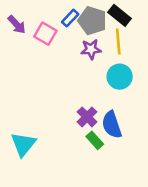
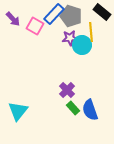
black rectangle: (120, 15) -> (102, 12), moved
blue rectangle: (70, 18) -> (54, 14), size x1.5
cyan circle: (120, 77) -> (82, 45), moved
blue semicircle: (112, 125) -> (90, 110), moved

